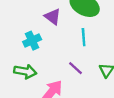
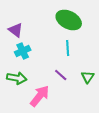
purple triangle: (53, 17) -> (16, 30), moved

